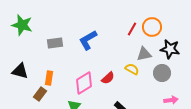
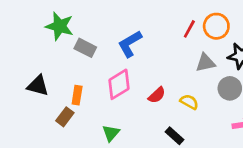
green star: (22, 25) -> (59, 26), moved
gray rectangle: (55, 43) -> (85, 48), turned 35
yellow semicircle: (132, 69) -> (189, 102), moved
pink diamond: (84, 83) -> (119, 84), moved

